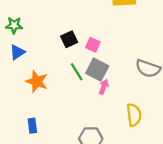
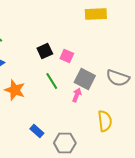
gray square: (97, 70) -> (85, 79), moved
blue rectangle: (32, 126) -> (37, 131), moved, turned -40

